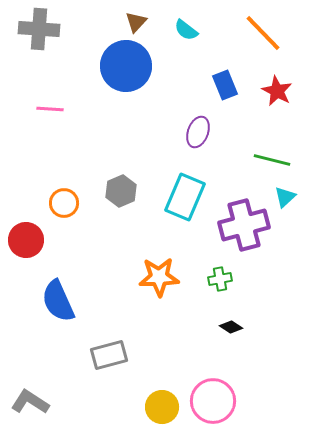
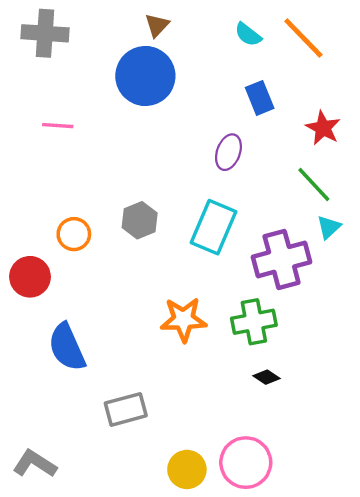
cyan semicircle: (186, 30) -> (248, 34), moved
red star: (277, 91) -> (323, 128), moved
green line: (272, 160) -> (314, 184), turned 33
green cross: (220, 279) -> (254, 322), size x1.6

